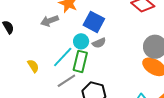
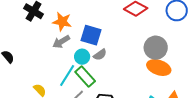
gray arrow: (50, 21) -> (61, 42), moved
green rectangle: (80, 61) -> (85, 77), turned -45

